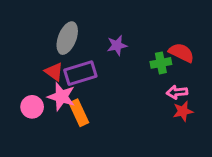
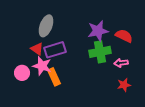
purple star: (117, 45) -> (98, 31), moved, size x1.5
green cross: (161, 63) -> (100, 52), moved, size x1.5
red star: (183, 111) -> (124, 85), moved

